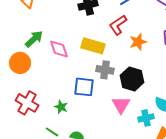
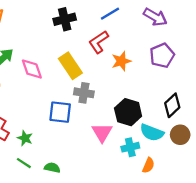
yellow rectangle: (93, 46) -> (70, 66), turned 40
black hexagon: (132, 79) -> (128, 112), moved
green star: (61, 107) -> (25, 138), moved

